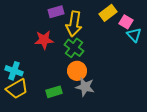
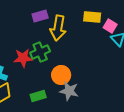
yellow rectangle: (108, 13) -> (92, 17), turned 42
red star: (44, 40) -> (23, 58), moved
green cross: (74, 48) -> (40, 52), moved, turned 30

